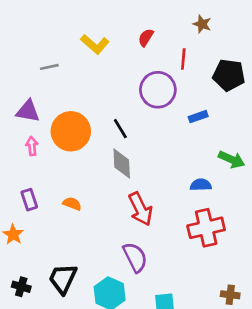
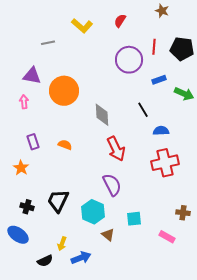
red line: (183, 59) -> (154, 47), moved
black line: (120, 129) -> (143, 110), moved
pink arrow: (32, 146) -> (24, 102), moved
green arrow: (232, 159) -> (184, 94), moved

